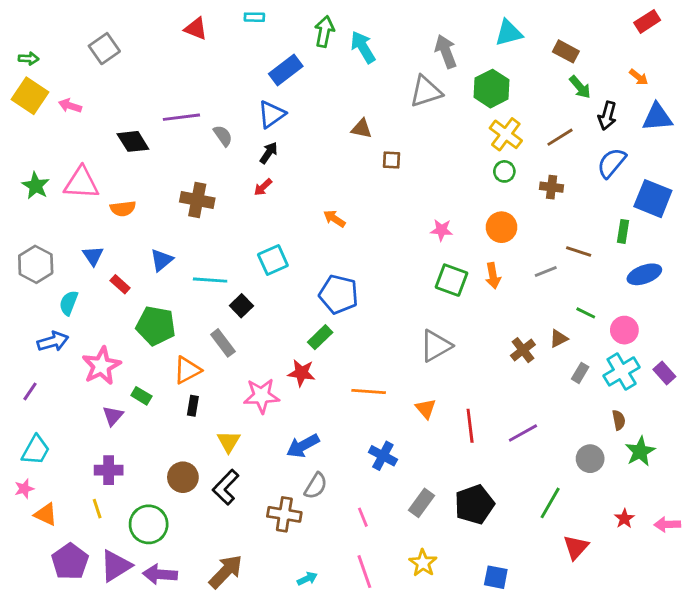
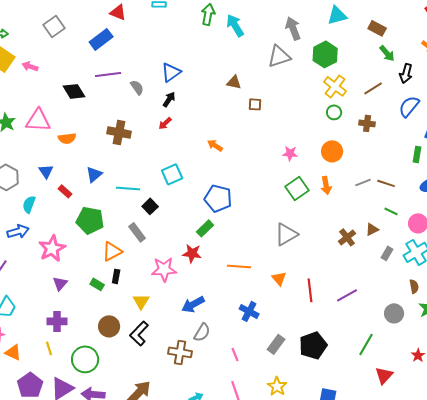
blue rectangle: (286, 70) -> (101, 39), moved
brown line: (579, 251) -> (386, 183), moved
green square: (452, 280) -> (297, 188), turned 35
green rectangle: (141, 396) -> (97, 284), moved

